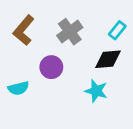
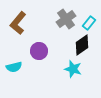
gray cross: (70, 32) -> (66, 19), moved
black diamond: (108, 59) -> (82, 45), turned -30

